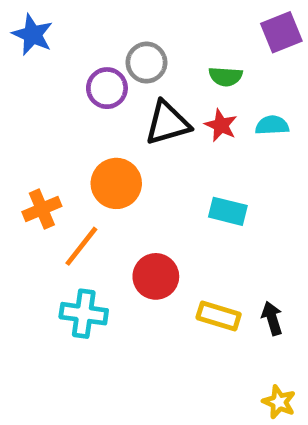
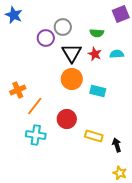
black triangle: (167, 123) -> (72, 53), turned -45
orange circle: (116, 183) -> (72, 79), moved
black arrow: (272, 318) -> (117, 145), moved

